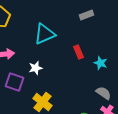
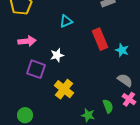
cyan triangle: (44, 34) -> (66, 21), size x0.6
red rectangle: (78, 52) -> (100, 39), size x1.5

